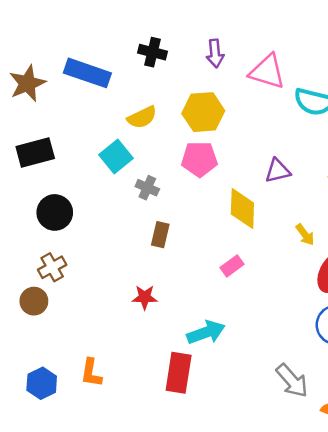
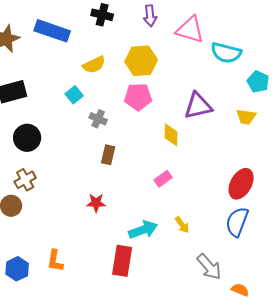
cyan square: (116, 156) -> (74, 95), size x0.7
purple triangle: (278, 171) -> (198, 106), size x1.4
yellow diamond: (242, 209) -> (171, 135), size x0.7
yellow arrow: (305, 235) -> (182, 225), moved

